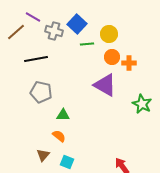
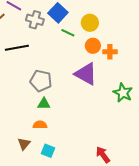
green line: (87, 44) -> (68, 33), turned 32
gray pentagon: (41, 92) -> (41, 81), moved
orange semicircle: (59, 136) -> (40, 125), turned -40

